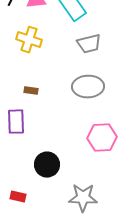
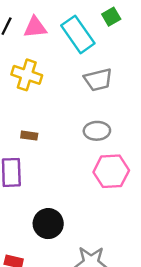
gray ellipse: (88, 87) -> (97, 131), size x0.7
pink hexagon: (102, 138) -> (111, 171), moved

